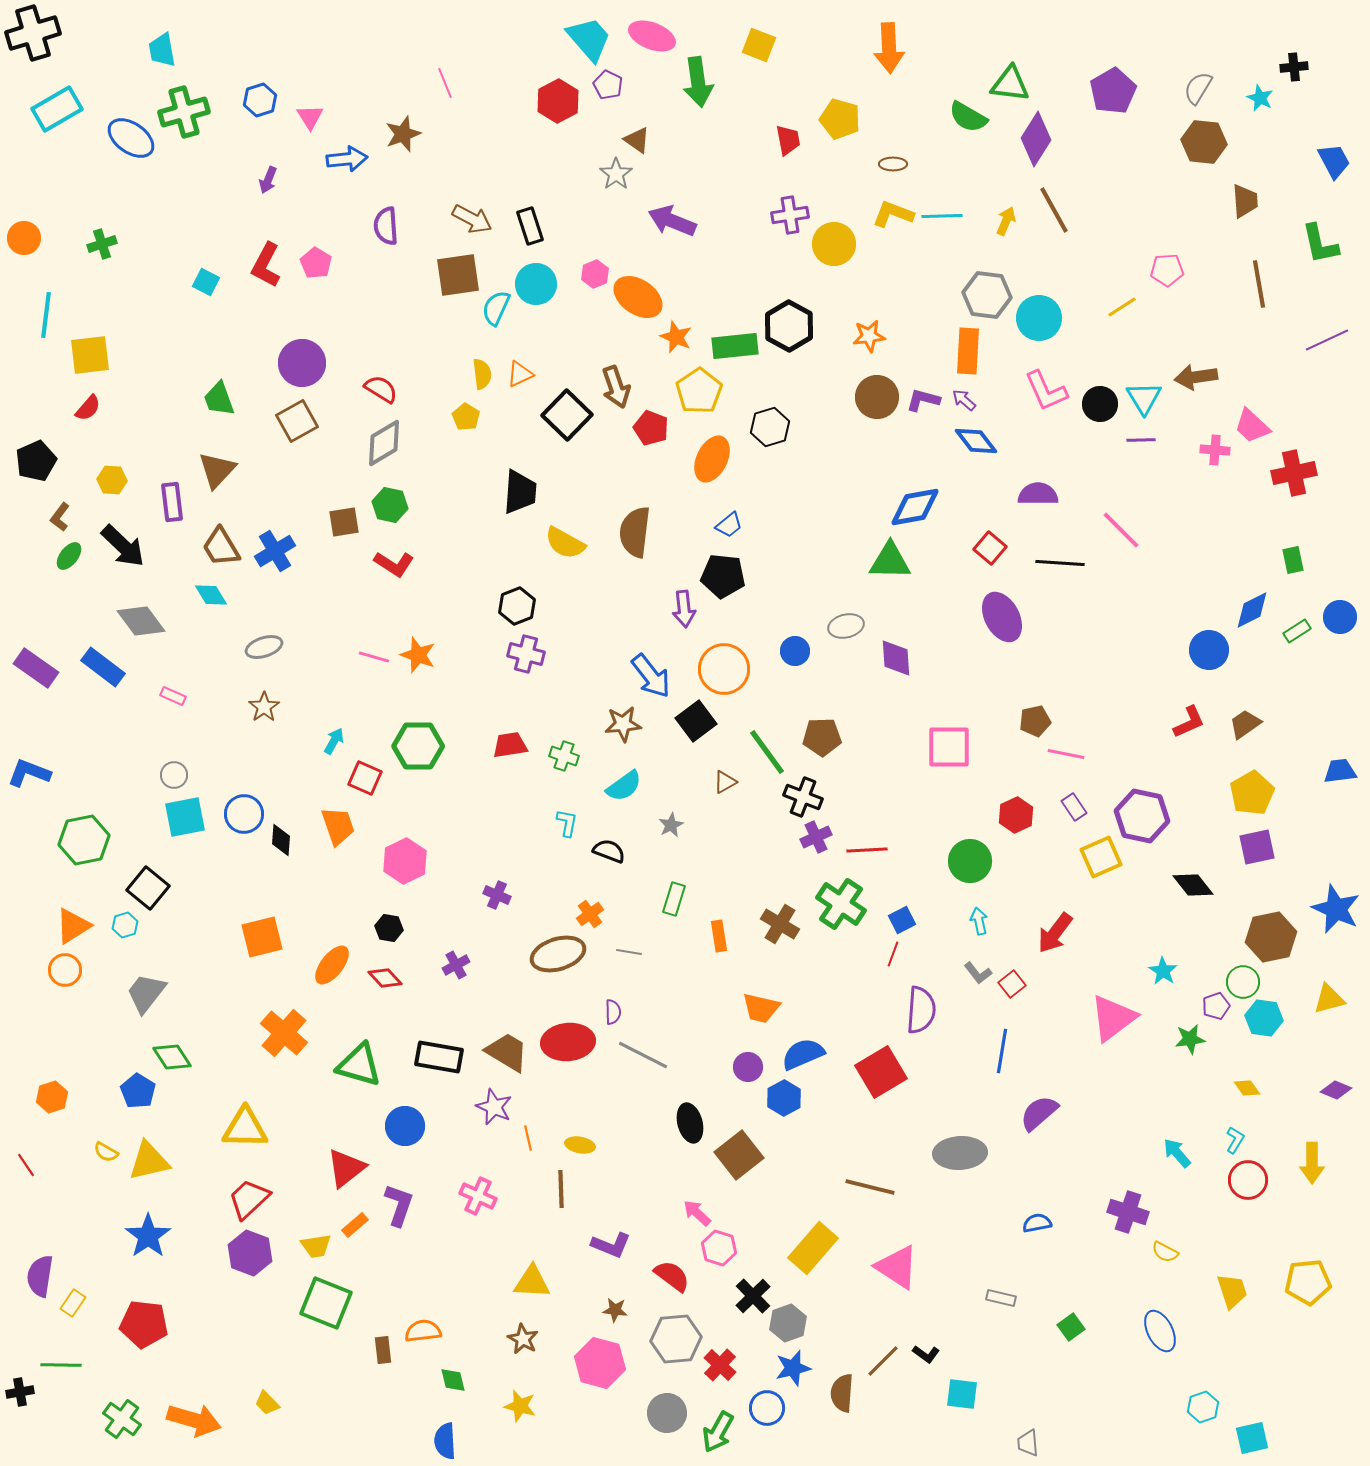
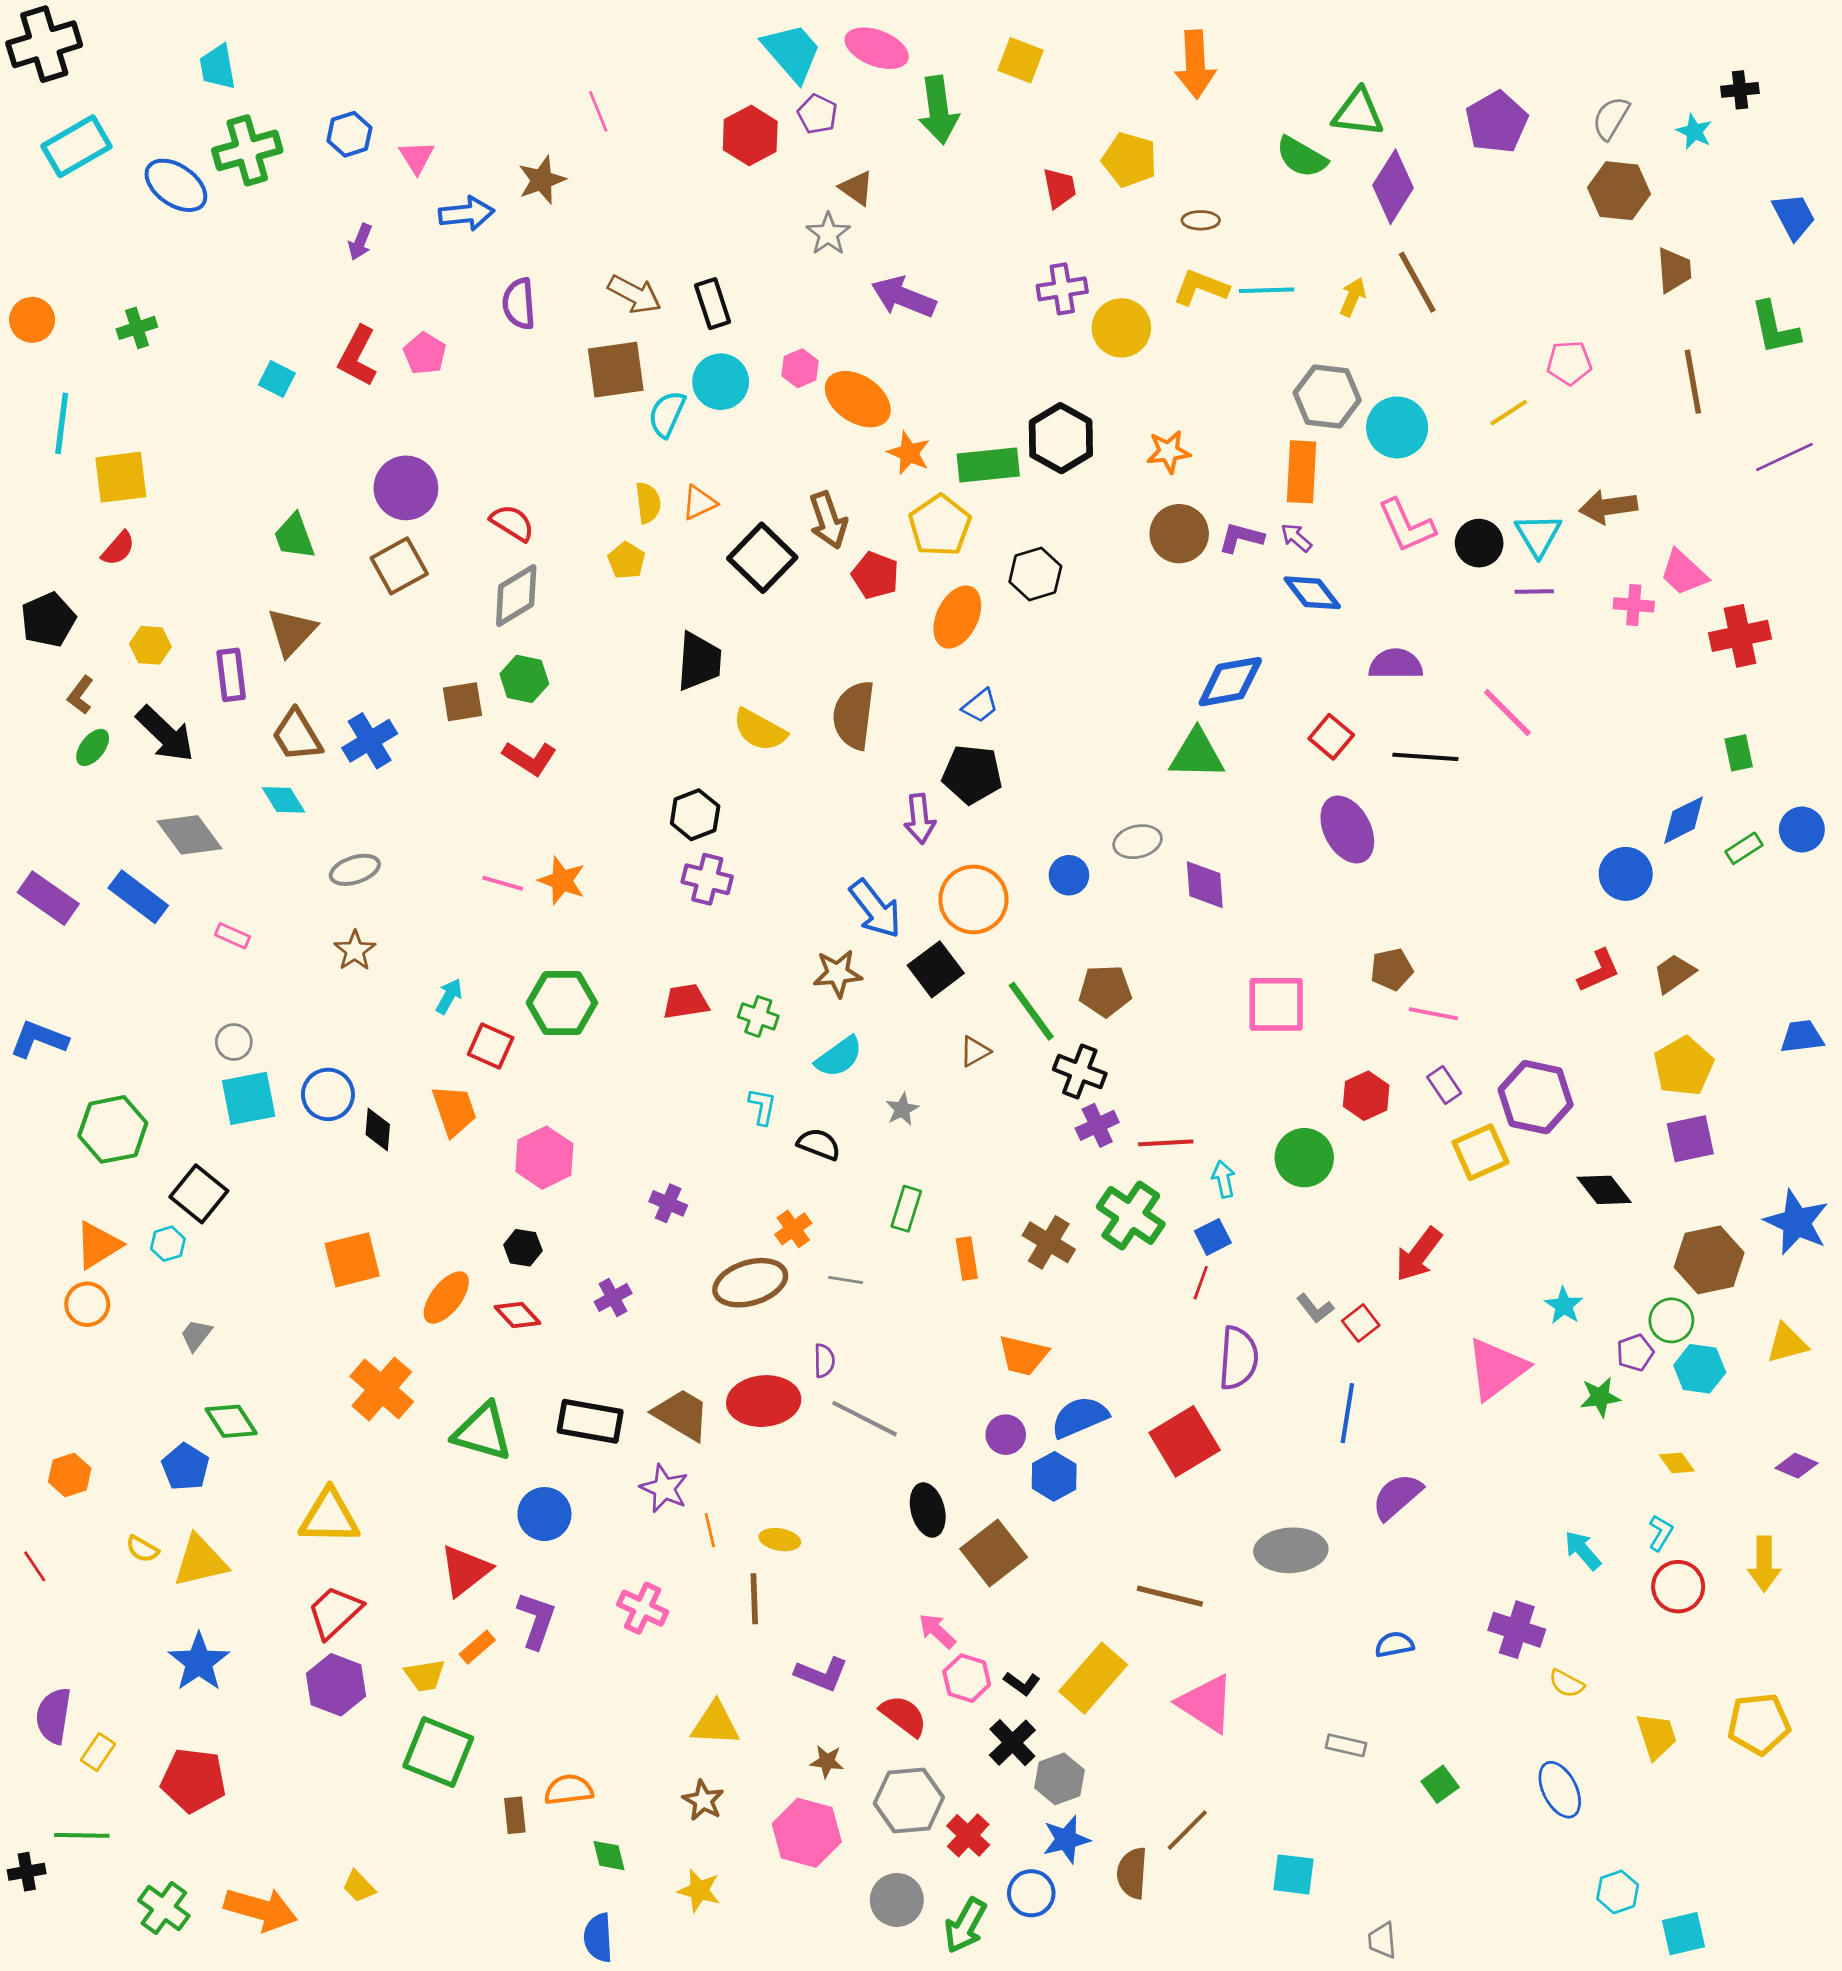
cyan arrow: (979, 921) -> (1224, 1179), moved
gray trapezoid: (146, 993) -> (196, 1335), size x0.6
black L-shape: (926, 1354) -> (1022, 1683), moved

